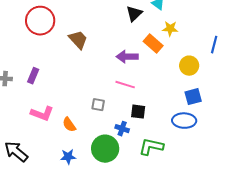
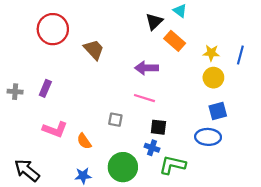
yellow star: (170, 29) -> (211, 53), moved
orange rectangle: (153, 44) -> (175, 41), moved
blue cross: (122, 129) -> (152, 148), moved

